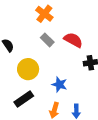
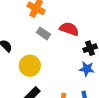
blue star: (59, 84) -> (87, 69), moved

